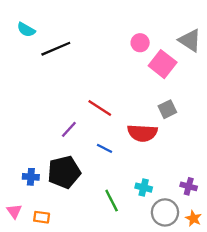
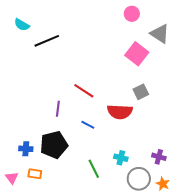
pink circle: (140, 43) -> (132, 14), moved
purple line: (69, 129) -> (58, 109), turned -35
orange rectangle: (42, 217) -> (35, 174), moved

